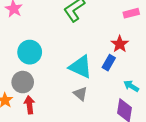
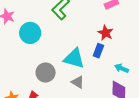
cyan circle: (30, 52) -> (30, 33), moved
gray circle: (23, 82) -> (46, 73), moved

